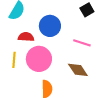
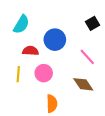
pink line: (82, 43) -> (87, 57), turned 30
pink circle: (39, 59) -> (44, 73), size x0.7

